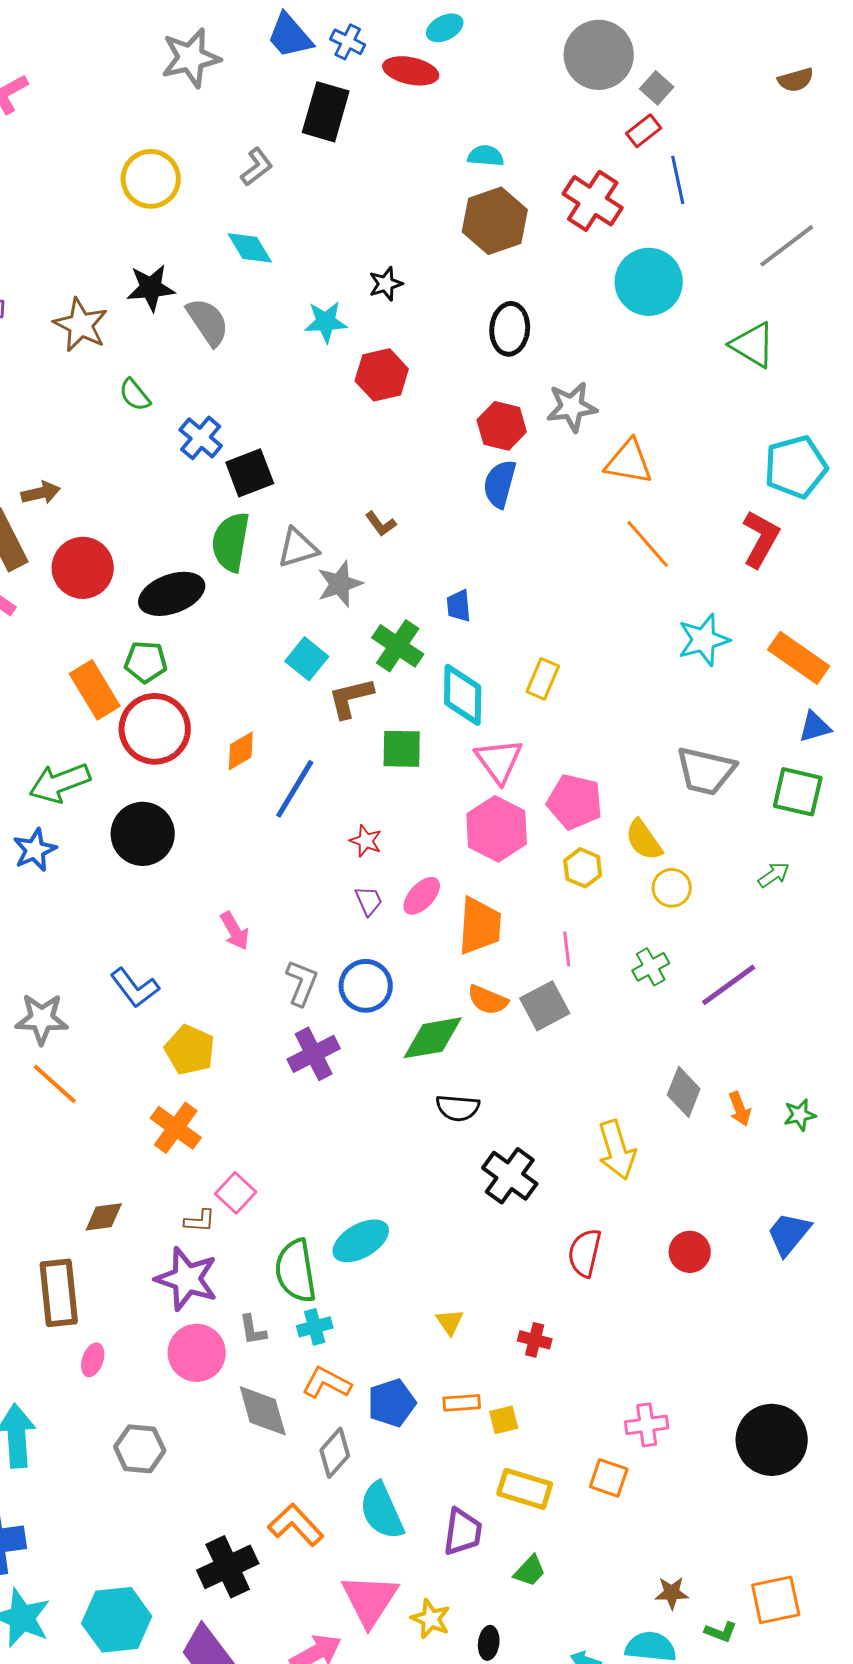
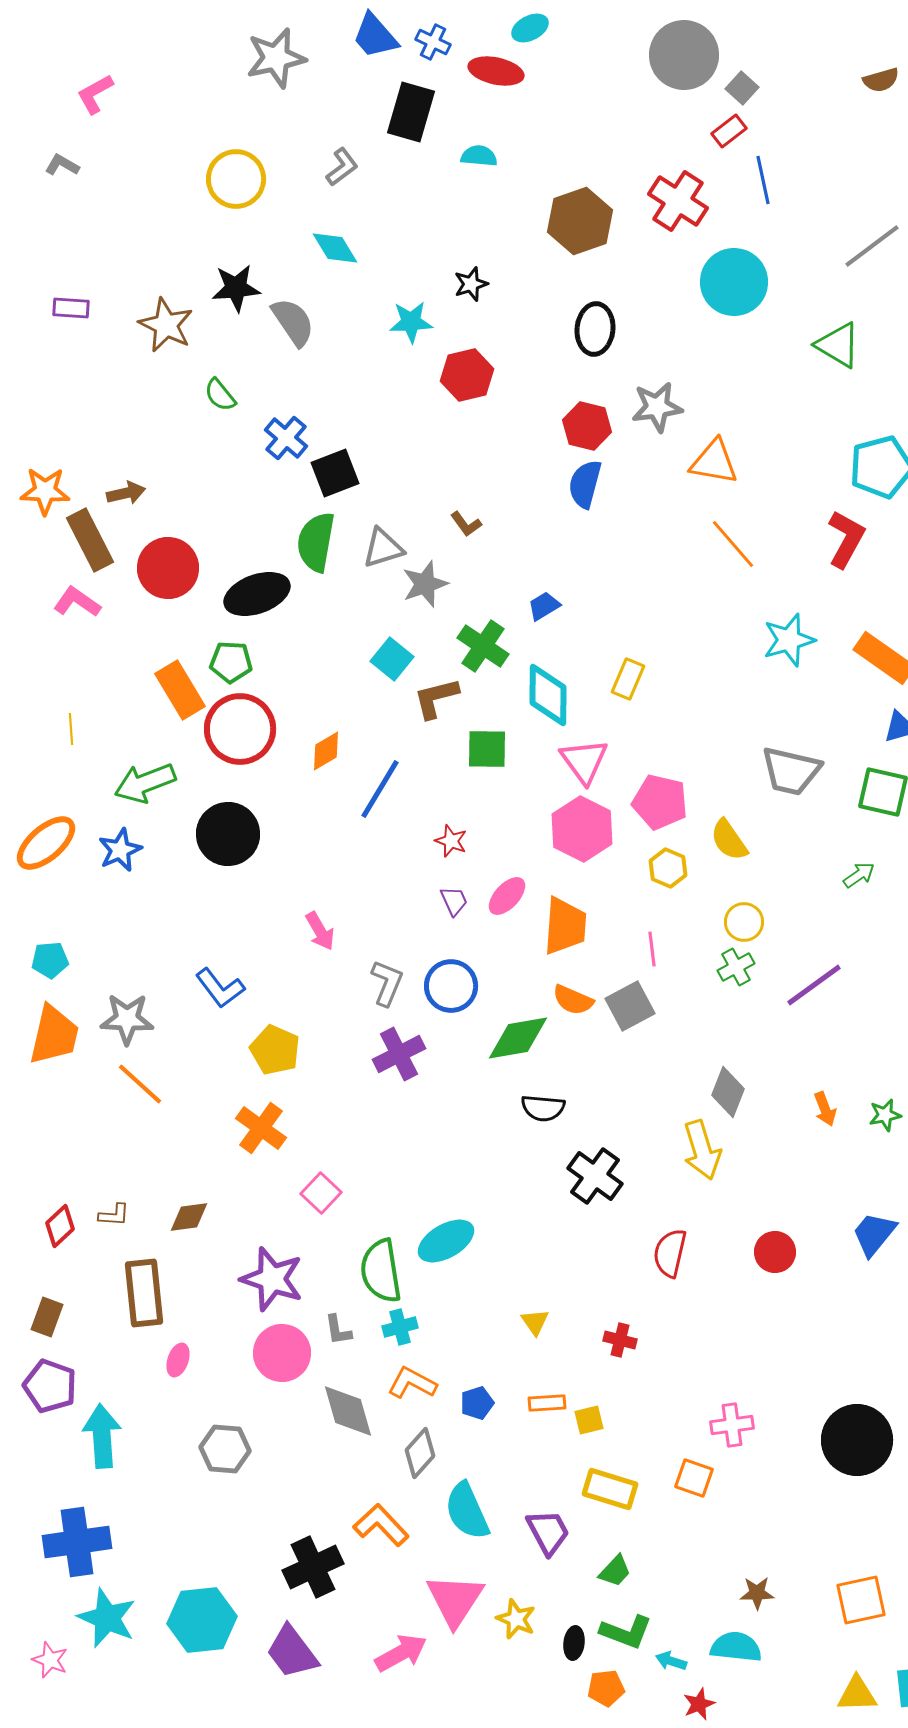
cyan semicircle: (486, 156) -> (479, 156), moved
blue trapezoid: (459, 606) -> (544, 606), turned 64
yellow circle: (672, 888) -> (744, 922), moved
gray diamond: (684, 1092) -> (728, 1092), moved
brown L-shape: (200, 1221) -> (114, 1215), moved
blue pentagon: (392, 1403) -> (477, 1403), size x0.7
purple trapezoid: (463, 1532) -> (548, 1532), turned -36
green L-shape: (721, 1632) -> (626, 1632), moved, size x1.6

